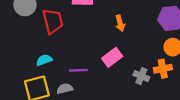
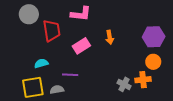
pink rectangle: (112, 57) -> (81, 46), moved

